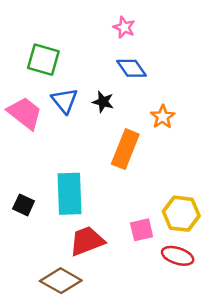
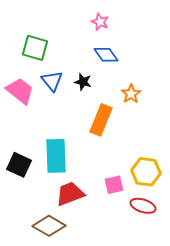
black square: (24, 205) -> (19, 165), size x1.4

